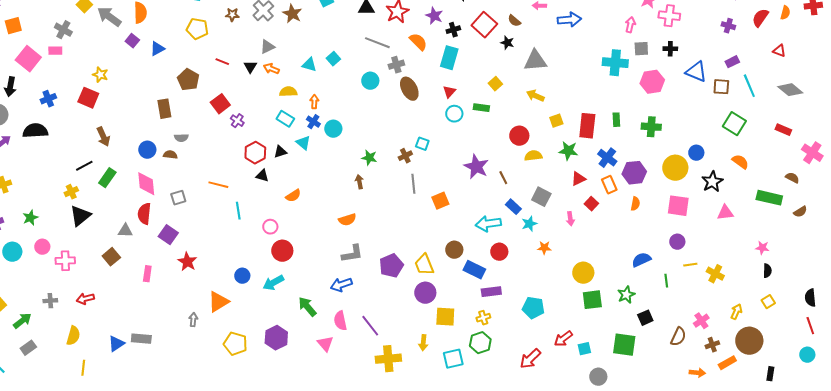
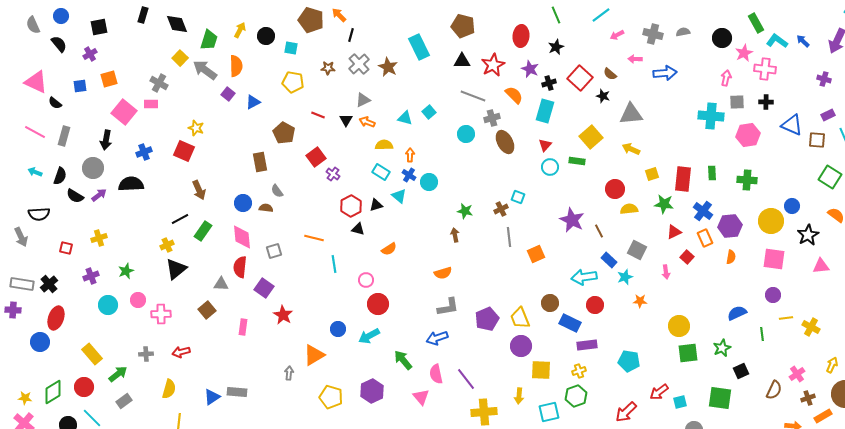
yellow square: (495, 84) -> (591, 137), size x1.6
gray semicircle: (181, 138) -> (277, 191), turned 56

